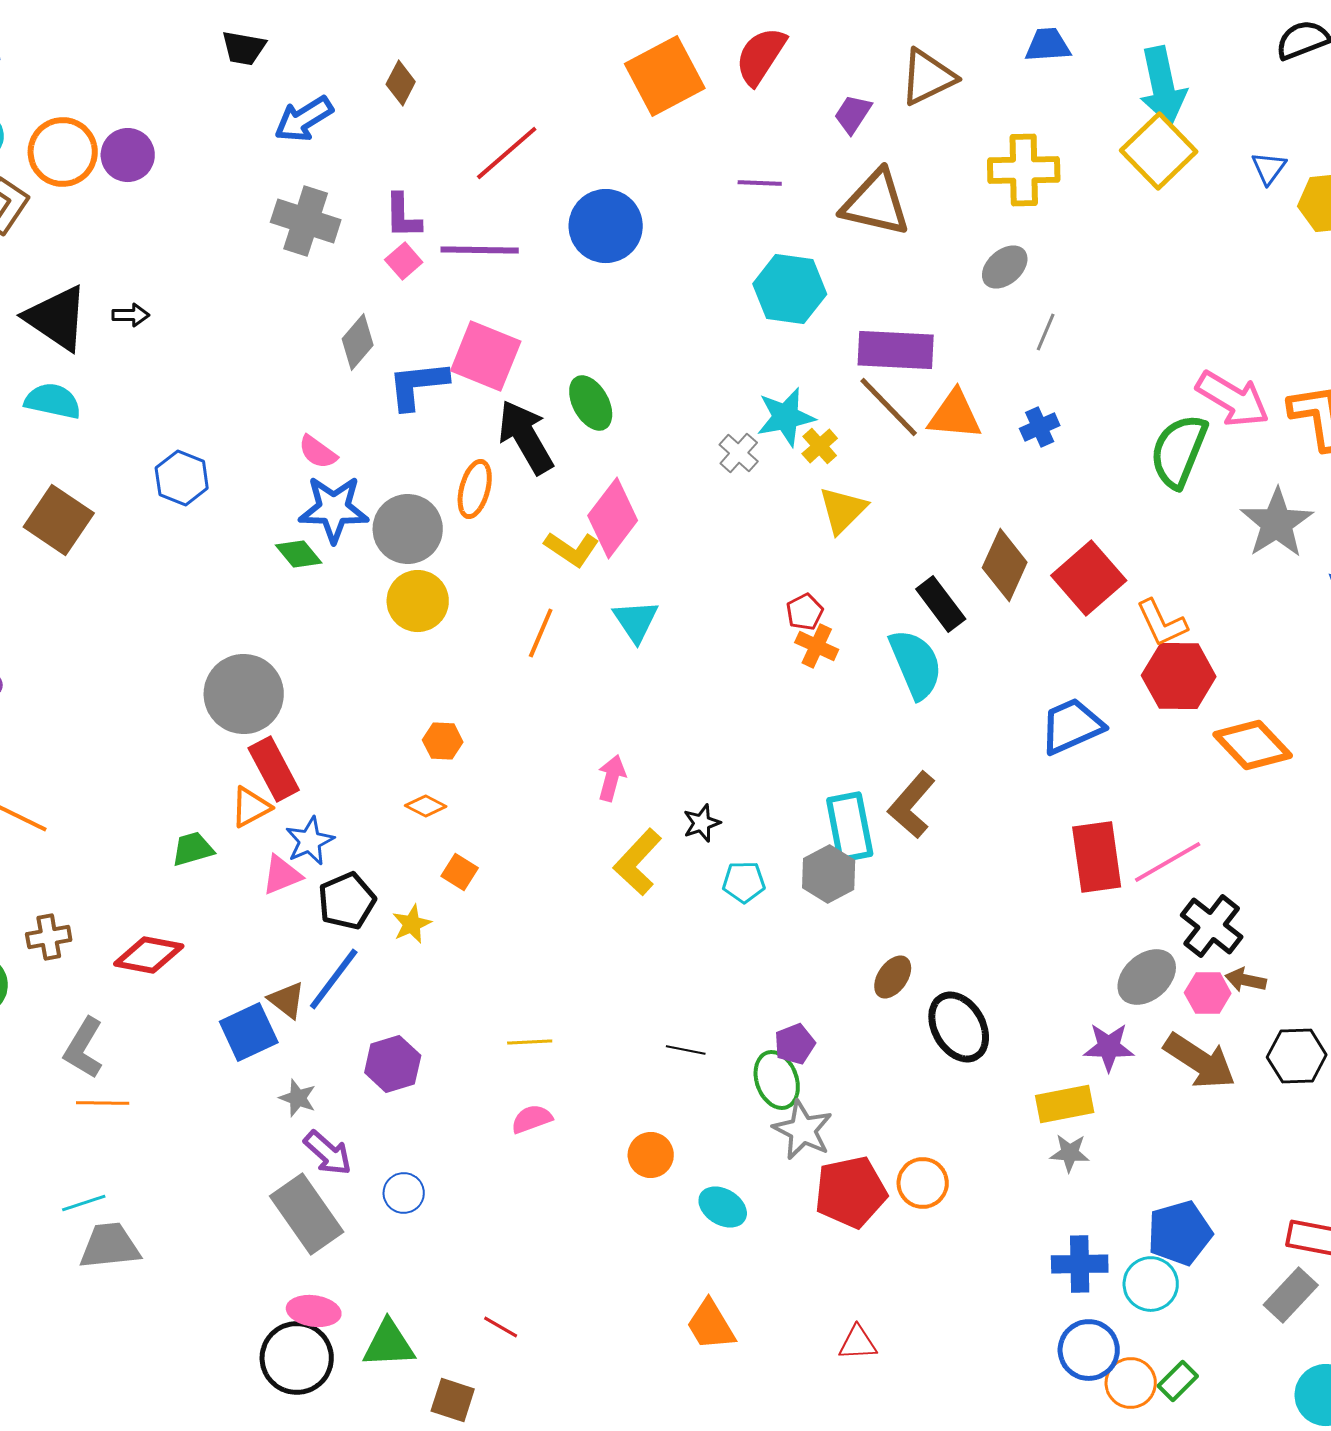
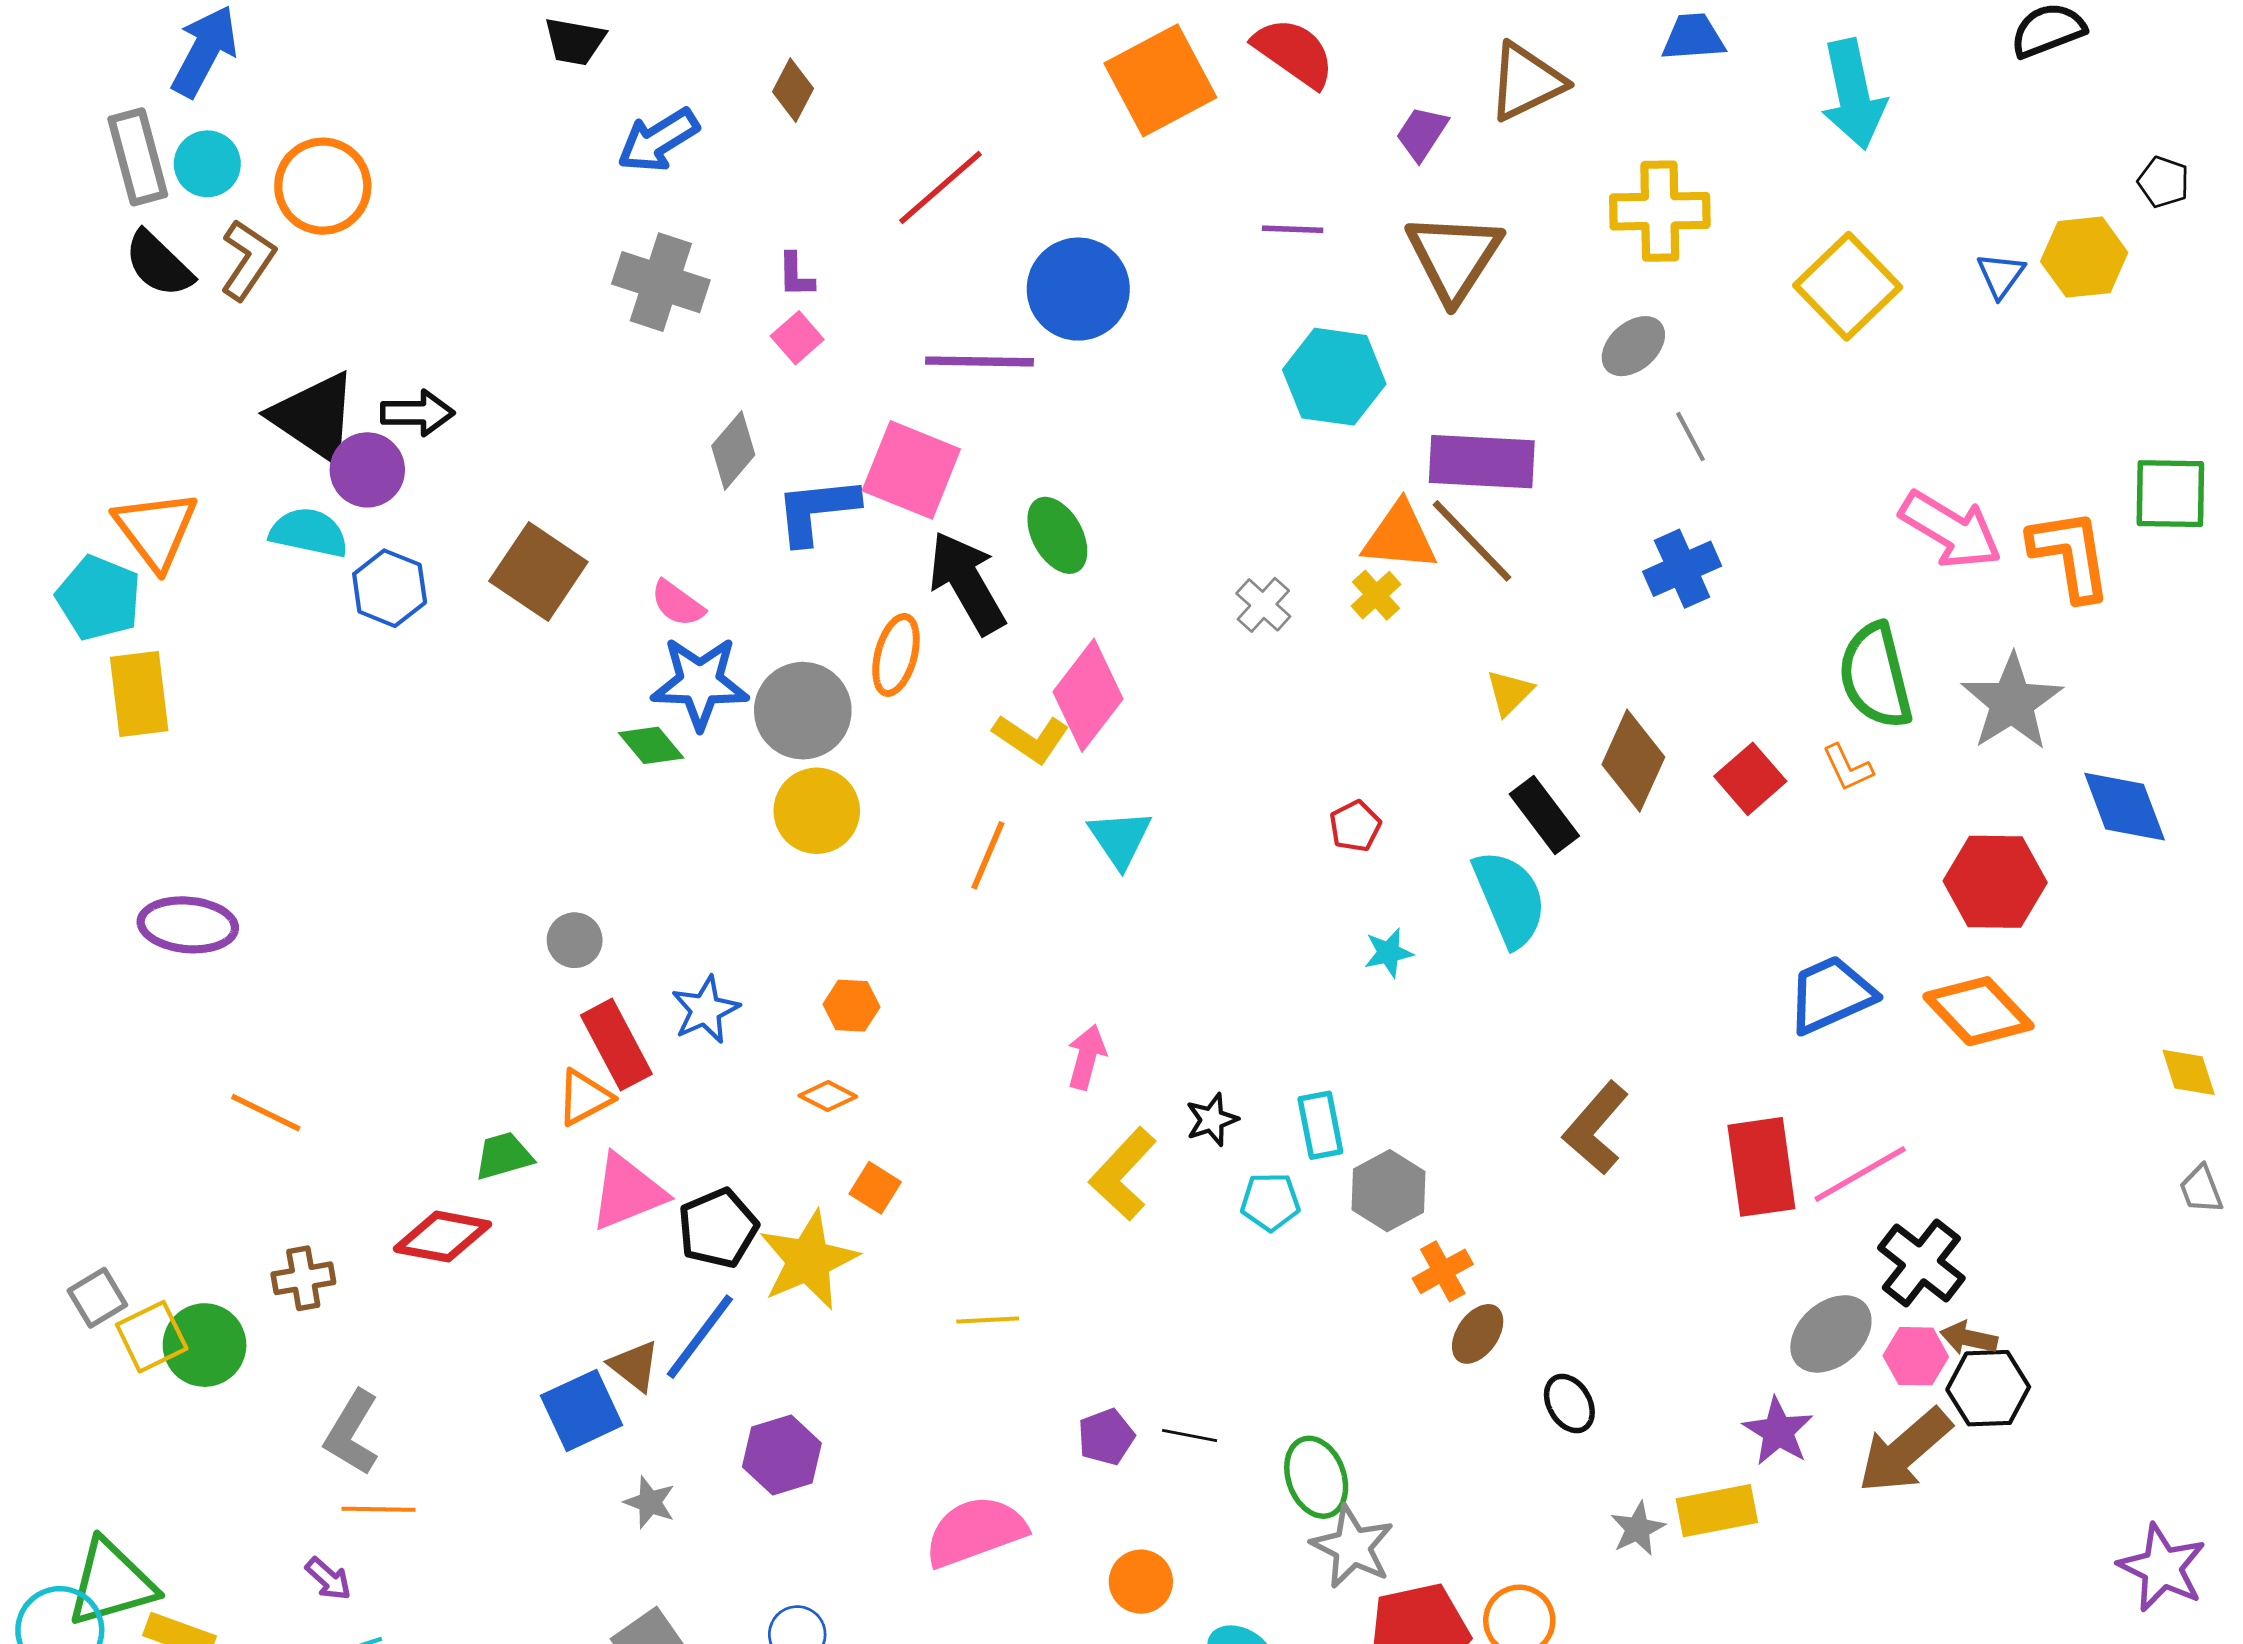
red semicircle: (761, 56) -> (1294, 53), turned 92
yellow square: (1159, 151) -> (1848, 286), moved
purple circle: (128, 155) -> (367, 470), moved
blue triangle: (1269, 168) -> (2001, 275), moved
brown triangle: (876, 203) -> (1454, 257), turned 50
purple L-shape: (403, 216) -> (796, 275), size x0.7
purple line: (480, 250) -> (979, 361), moved
black arrow: (131, 315) -> (417, 413), size x1.4
gray line: (1046, 332) -> (1690, 437), turned -51
orange triangle: (955, 415) -> (1400, 537), moved
cyan star: (786, 417) -> (1389, 953), moved, size x0.6
blue cross: (1040, 427) -> (1682, 569), size x1.4
green semicircle: (1179, 451) -> (1875, 676), moved, turned -36
blue hexagon: (182, 478) -> (390, 588), moved
yellow triangle: (843, 510) -> (1510, 693), moved, size x0.7
brown square: (59, 520) -> (538, 571), moved
red square: (1089, 578) -> (1750, 779), size x0.7
orange L-shape: (1162, 623) -> (1848, 768), moved, size x0.7
orange cross: (817, 646) -> (1443, 1271), moved, turned 36
red hexagon: (1179, 676) -> (1995, 882), moved
gray circle: (244, 694) -> (575, 940), size x0.5
blue trapezoid: (1072, 726) -> (1831, 994), moved
brown L-shape: (912, 805) -> (1596, 1128), moved
cyan rectangle: (850, 827) -> (1320, 1125), moved, size x0.7
blue star: (310, 841) -> (705, 1010), moved
pink triangle: (282, 875) -> (627, 1192), size x1.4
yellow star: (412, 924) -> (808, 1260), size x1.8
red diamond: (149, 955) -> (442, 1237), moved
black ellipse: (959, 1027) -> (1569, 1403), size x0.6
yellow line: (530, 1042) -> (988, 1320), moved
purple pentagon: (795, 1044) -> (1106, 1437), moved
purple star: (1109, 1047) -> (1778, 1431), turned 30
black hexagon: (1297, 1056) -> (1988, 1388), moved
brown arrow: (1200, 1061) -> (1905, 1451), turned 106
pink semicircle: (532, 1119) -> (975, 1531), size x1.8
purple arrow: (328, 1153) -> (328, 1579), moved, size x0.7
gray star: (1070, 1153) -> (1638, 1529), moved, turned -30

